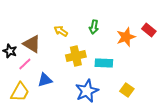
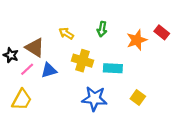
yellow cross: (76, 56) -> (82, 61), turned 30
blue triangle: (45, 80) -> (49, 70), moved
blue star: (87, 91) -> (94, 99), turned 30

